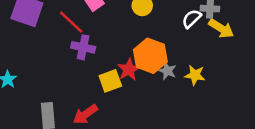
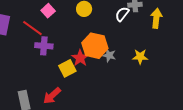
yellow arrow: (221, 28) -> (156, 18), moved, turned -108
yellow star: (195, 75) -> (140, 57), moved

